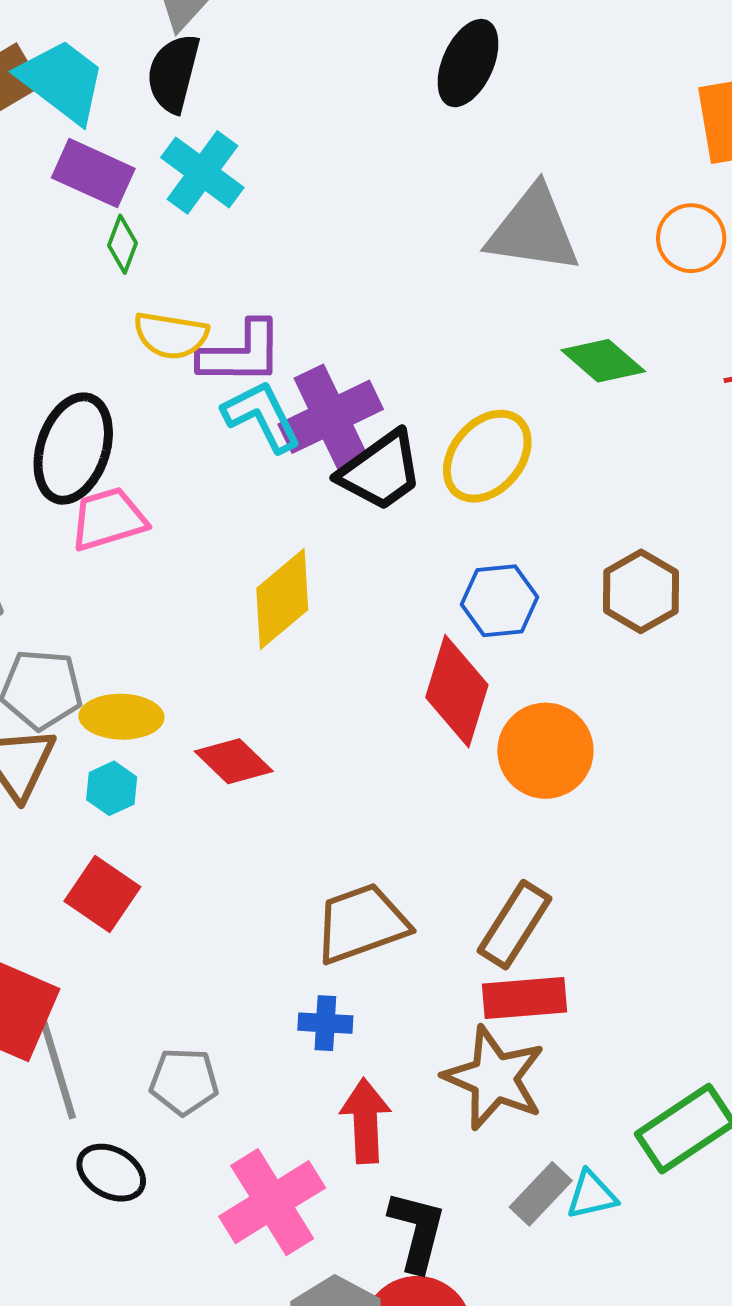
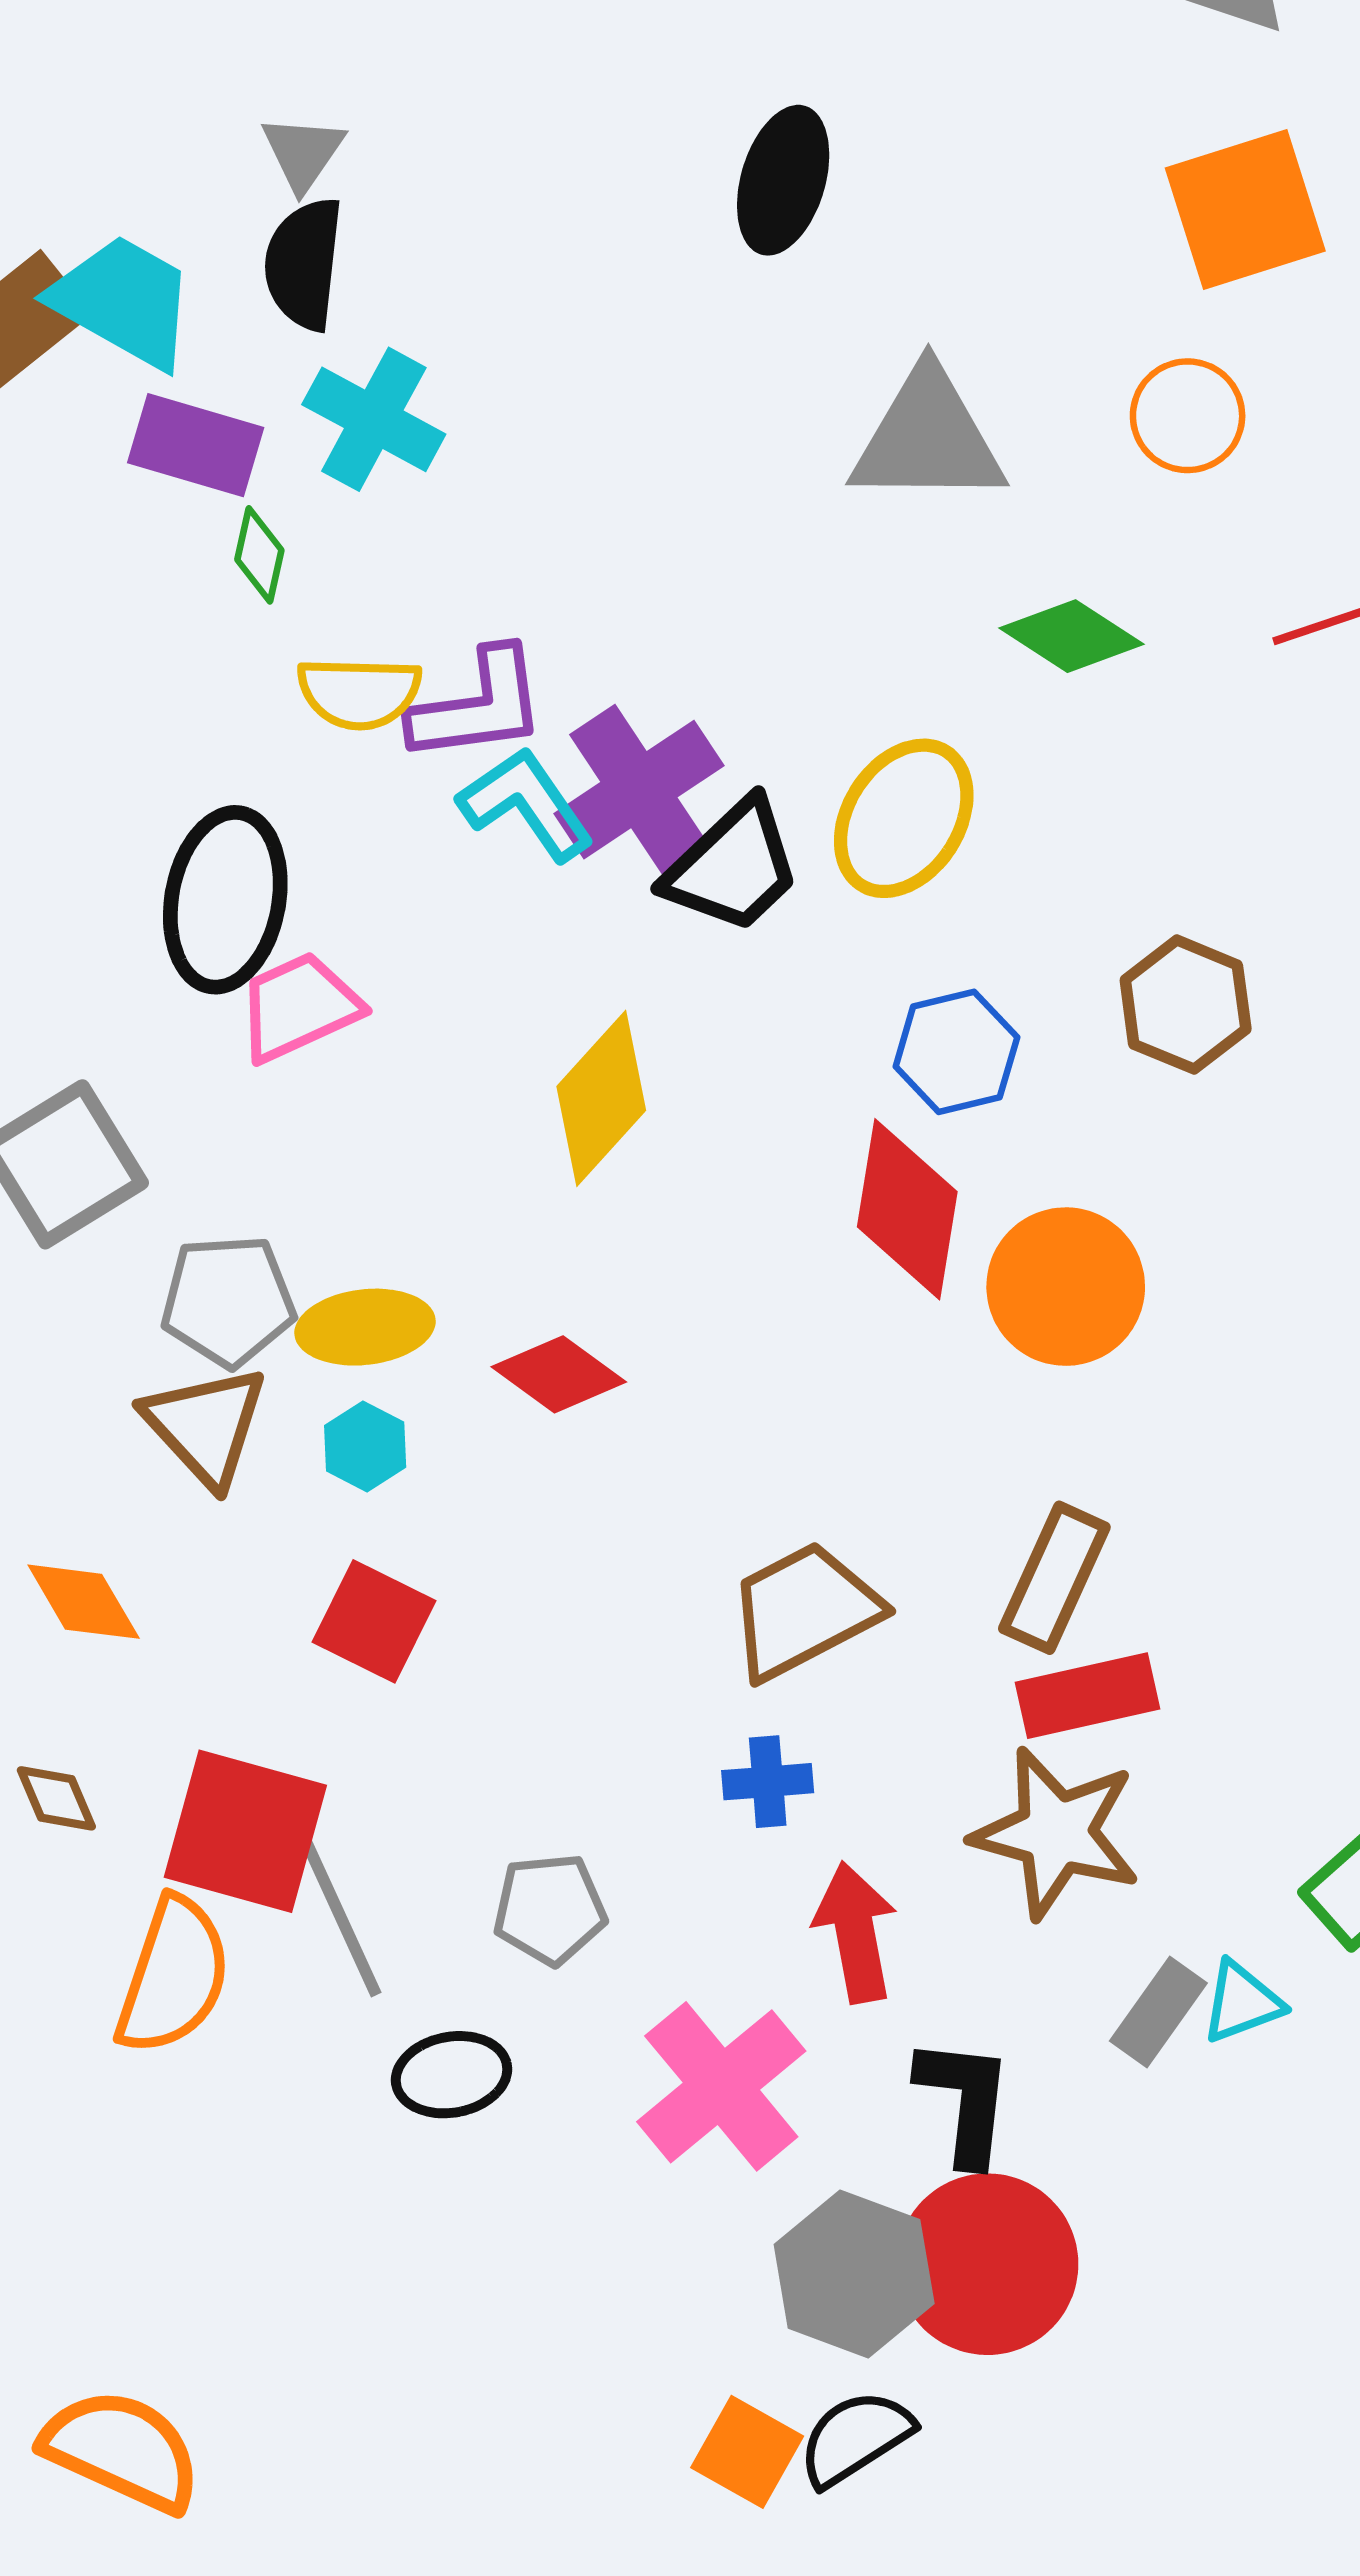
black ellipse: (111, 1173) -> (452, 2075), turned -32

